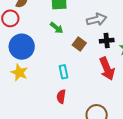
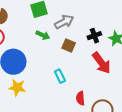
gray arrow: (97, 20) -> (64, 22), moved
red semicircle: (61, 97) -> (80, 98), moved

